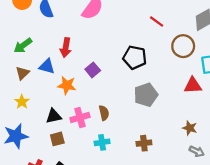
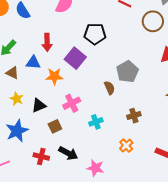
black pentagon: (135, 57) -> (95, 34), moved
purple square: (93, 70) -> (75, 58), size x1.5
brown triangle: (22, 73) -> (12, 73), turned -40
brown semicircle: (104, 113) -> (110, 88), moved
black triangle: (54, 116) -> (39, 106), moved

